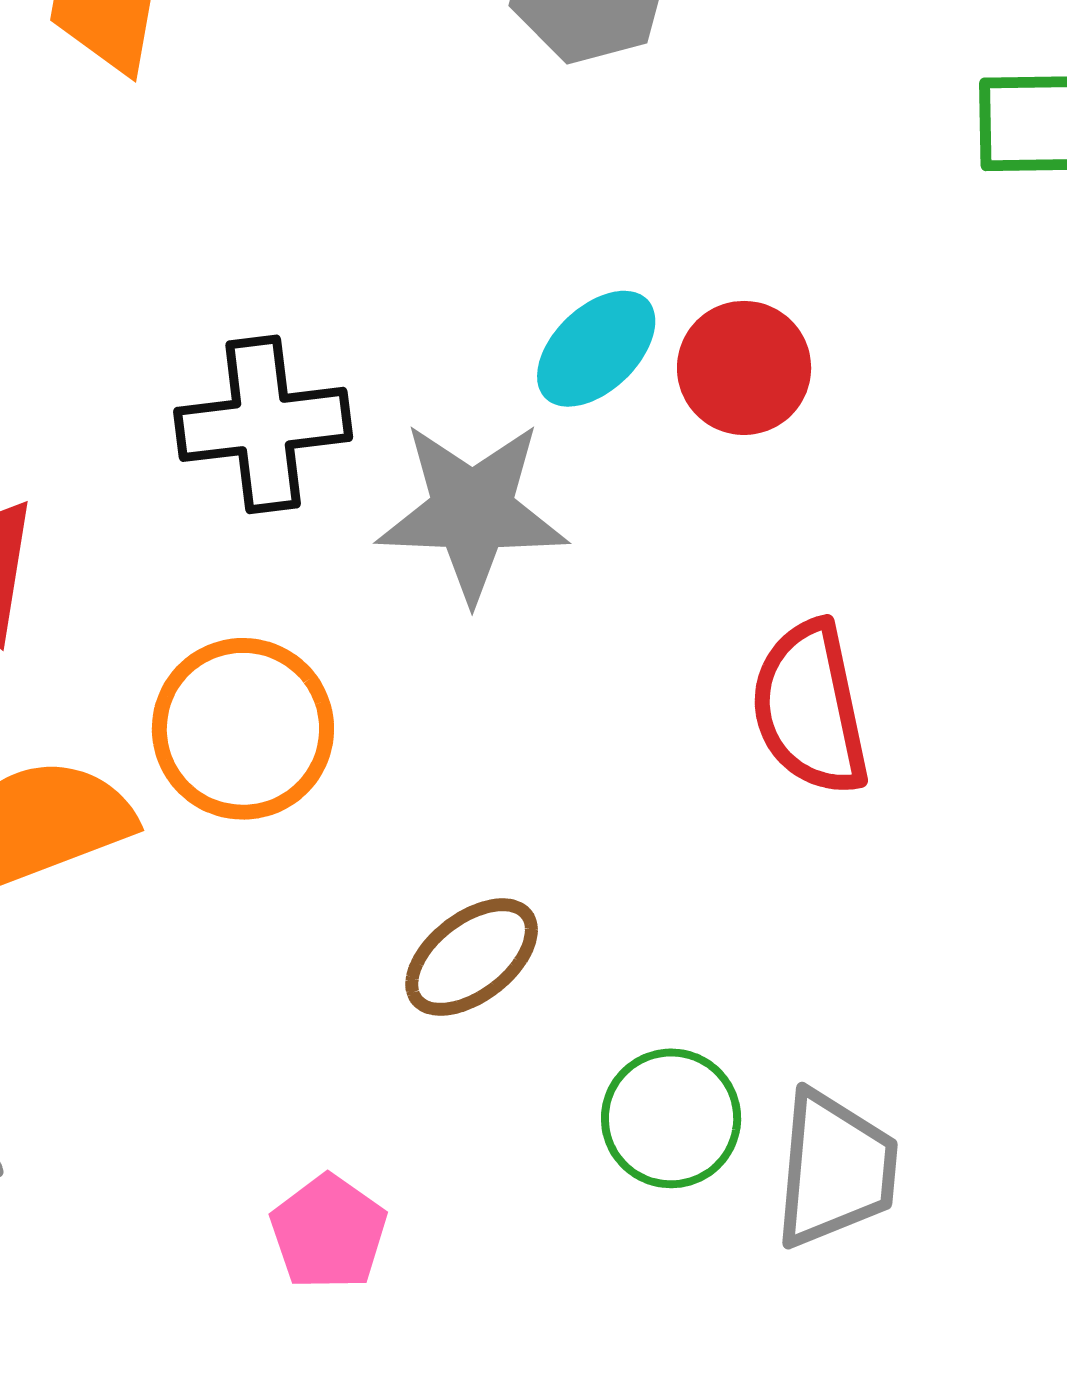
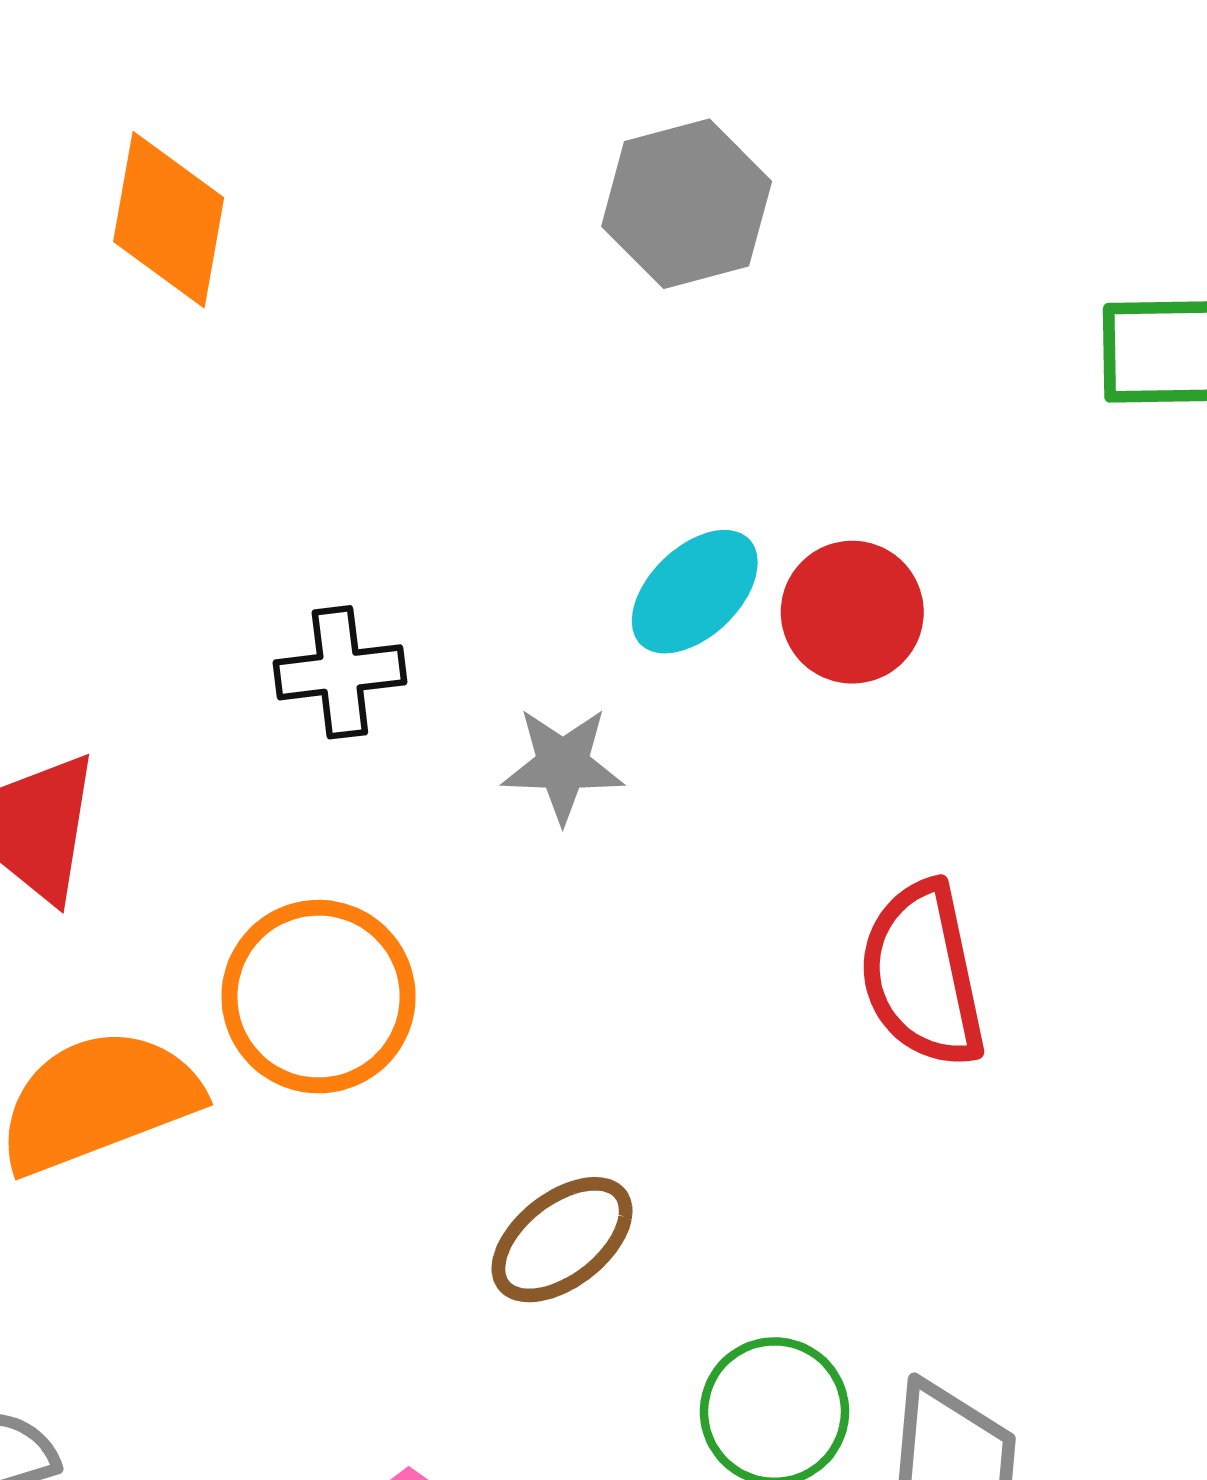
black cross: (263, 424) -> (340, 672), size x0.7
gray star: (472, 511) -> (563, 765), size x0.6

